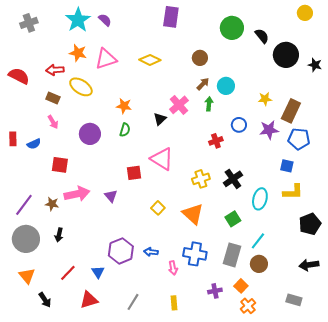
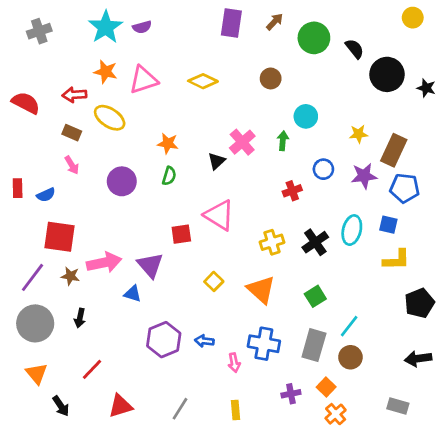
purple semicircle: (105, 20) -> (142, 27), turned 120
brown arrow: (203, 84) -> (275, 22), moved
red square: (60, 165) -> (60, 237), moved, size x1.4
purple triangle: (111, 196) -> (150, 265), size x1.5
cyan ellipse: (260, 199) -> (352, 230), moved
blue triangle: (98, 272) -> (133, 294), moved, turned -40

